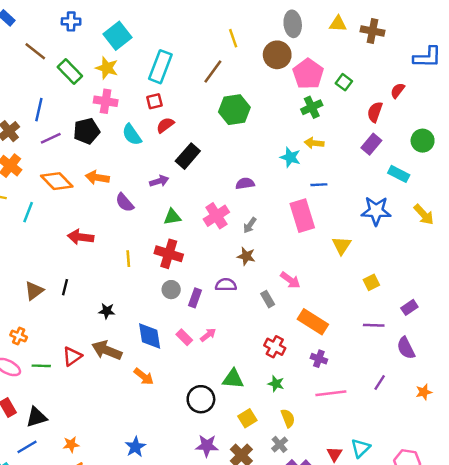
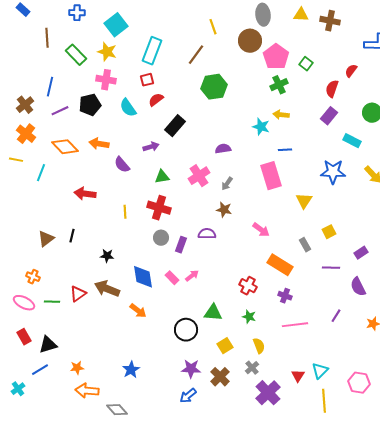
brown line: (35, 51) -> (47, 38), turned 48
gray rectangle: (268, 299) -> (305, 245), moved

